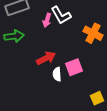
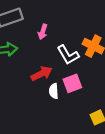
white L-shape: (61, 15) -> (68, 55), moved

